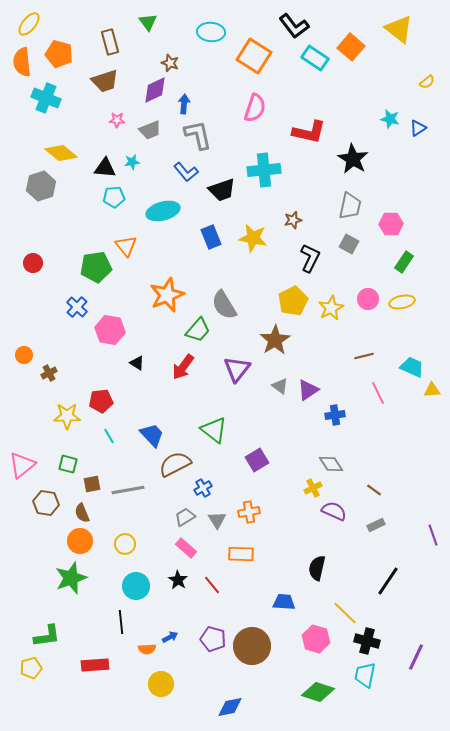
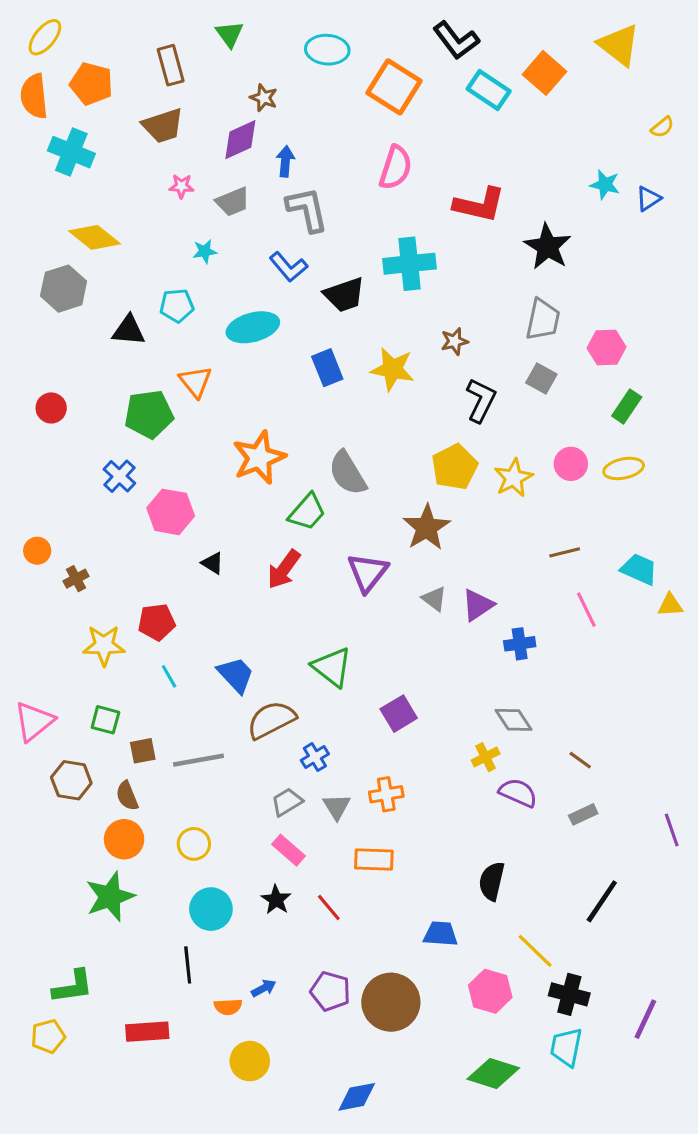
black triangle: (105, 168) -> (129, 330), moved

